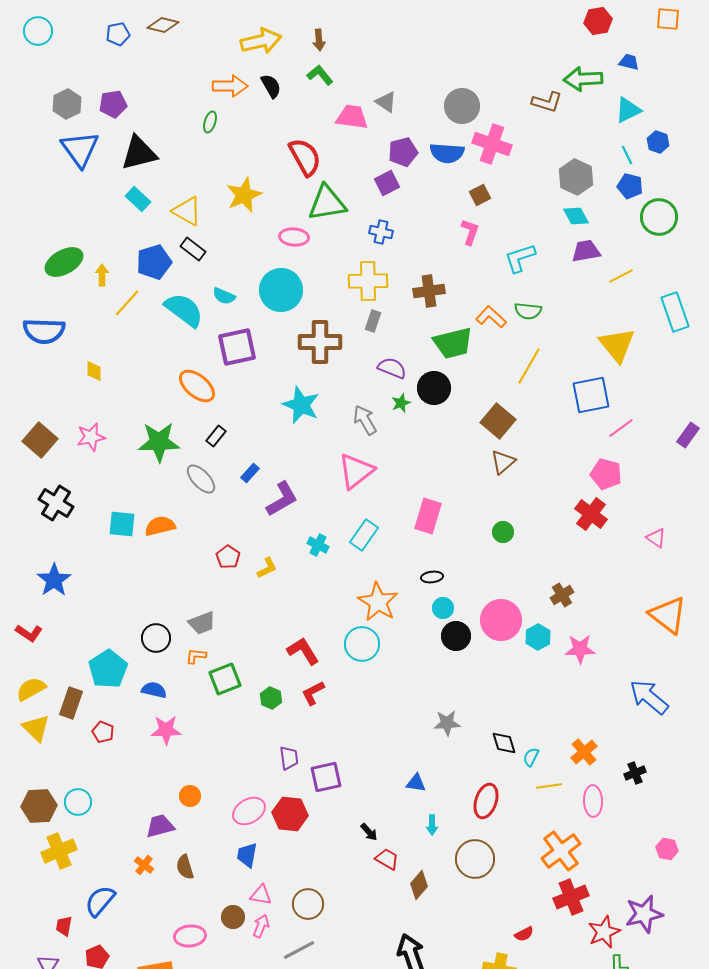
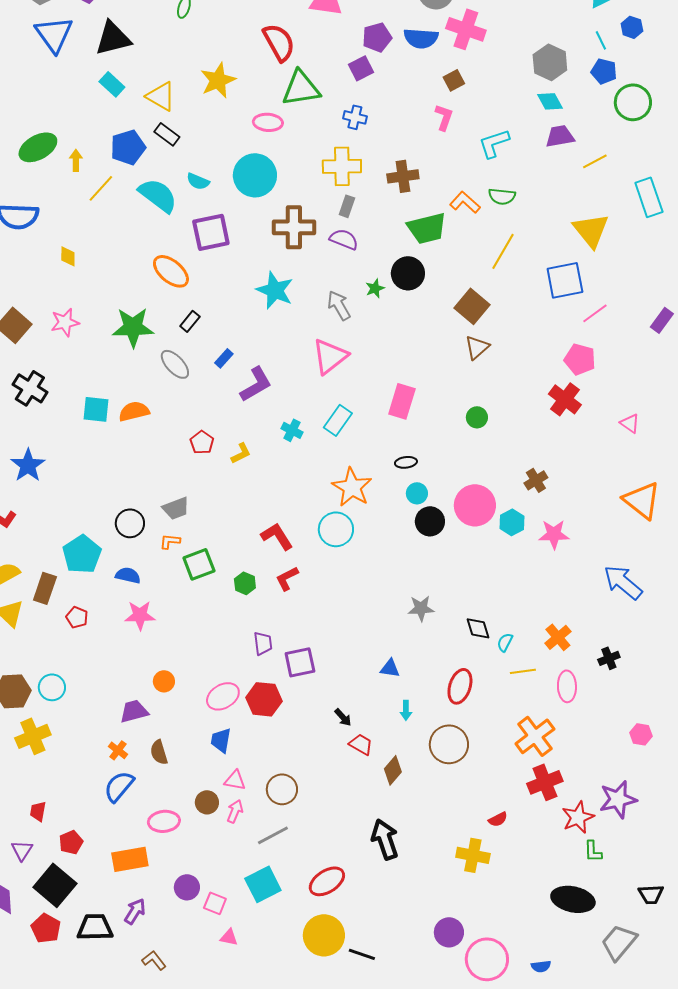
purple semicircle: (392, 368) -> (344, 239), moved
blue semicircle: (100, 901) -> (119, 786), moved

